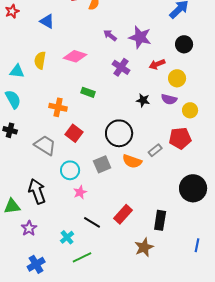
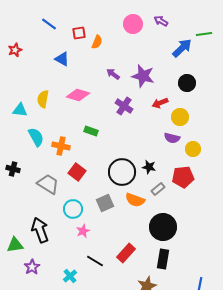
blue triangle: (47, 21) -> (62, 59), moved
cyan semicircle: (13, 99) -> (36, 137), moved
black star: (143, 100) -> (149, 167), moved
black circle: (193, 188) -> (163, 227), moved

